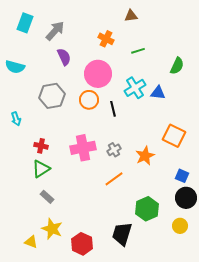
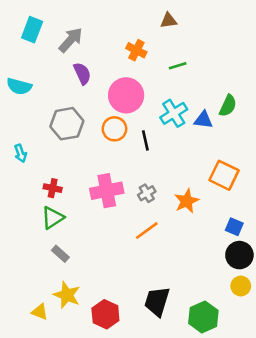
green semicircle: (177, 66) -> (228, 106), moved
green hexagon: (147, 209) -> (203, 317), moved
yellow circle: (180, 226) -> (241, 286), moved

